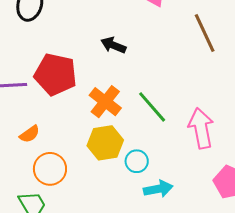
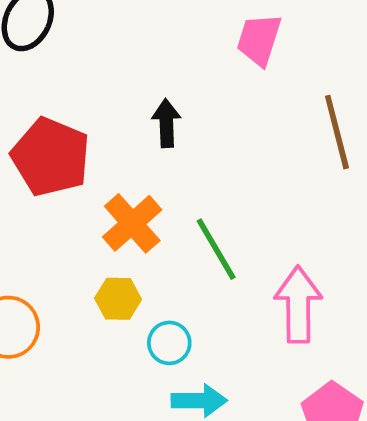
black arrow: (113, 45) -> (166, 123), turned 55
yellow hexagon: (105, 143) -> (118, 299), size x0.7

